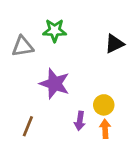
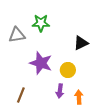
black triangle: (114, 44) -> (81, 43), moved
yellow circle: (104, 105) -> (68, 70), moved

